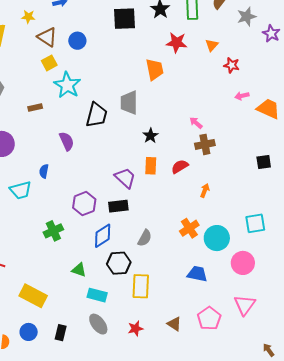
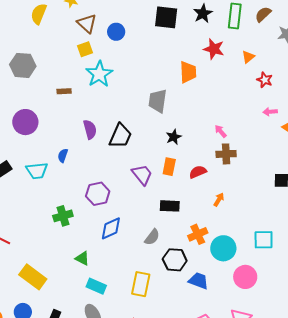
black trapezoid: (97, 115) -> (120, 136), moved
black rectangle: (118, 206) -> (170, 206), moved
black hexagon: (119, 263) -> (175, 260), moved

